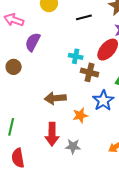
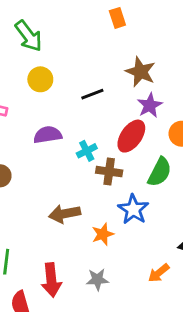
purple semicircle: (33, 42) -> (48, 135), moved, turned 60
cyan cross: (76, 56) -> (87, 151), turned -32
red arrow: (52, 134) -> (51, 280), moved

